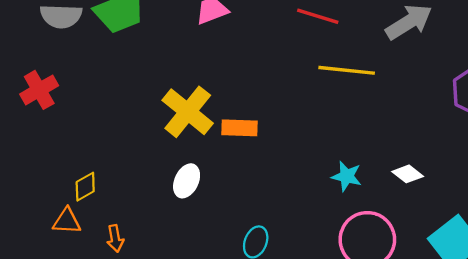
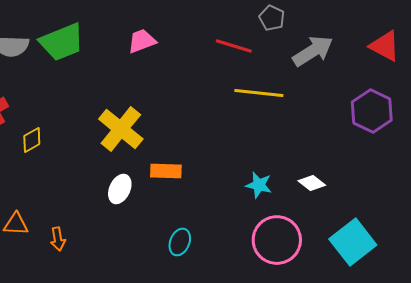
orange rectangle: (240, 128) -> (166, 171), moved
yellow diamond: (85, 187) -> (32, 140), moved

